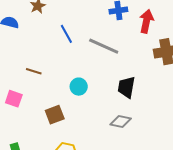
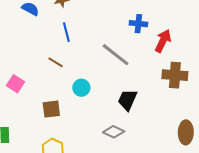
blue line: (66, 34) -> (66, 32), moved
brown line: (34, 71) -> (56, 62), moved

